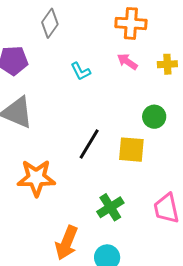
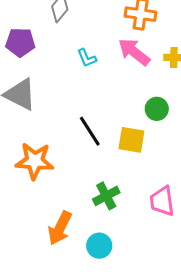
pink arrow: (127, 62) -> (134, 52), size x1.6
black line: (89, 144) -> (90, 131), turned -68

